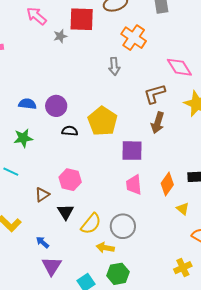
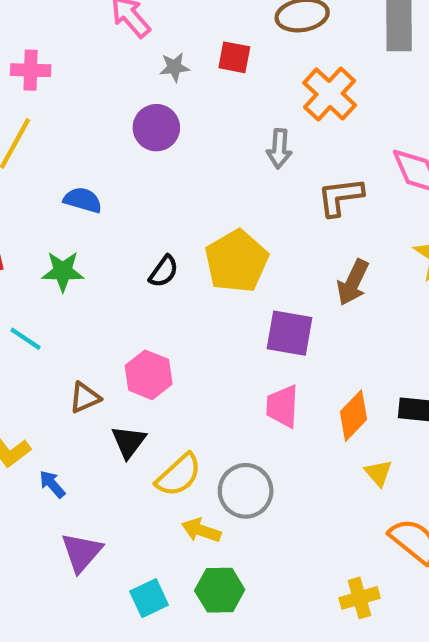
red square: (82, 19) -> (234, 57), moved, size x0.6
brown L-shape: (155, 94) -> (340, 197), moved
purple circle: (56, 106) -> (156, 128), moved
black semicircle: (70, 131) -> (164, 271), turned 112
blue arrow: (42, 242) -> (52, 484), moved

